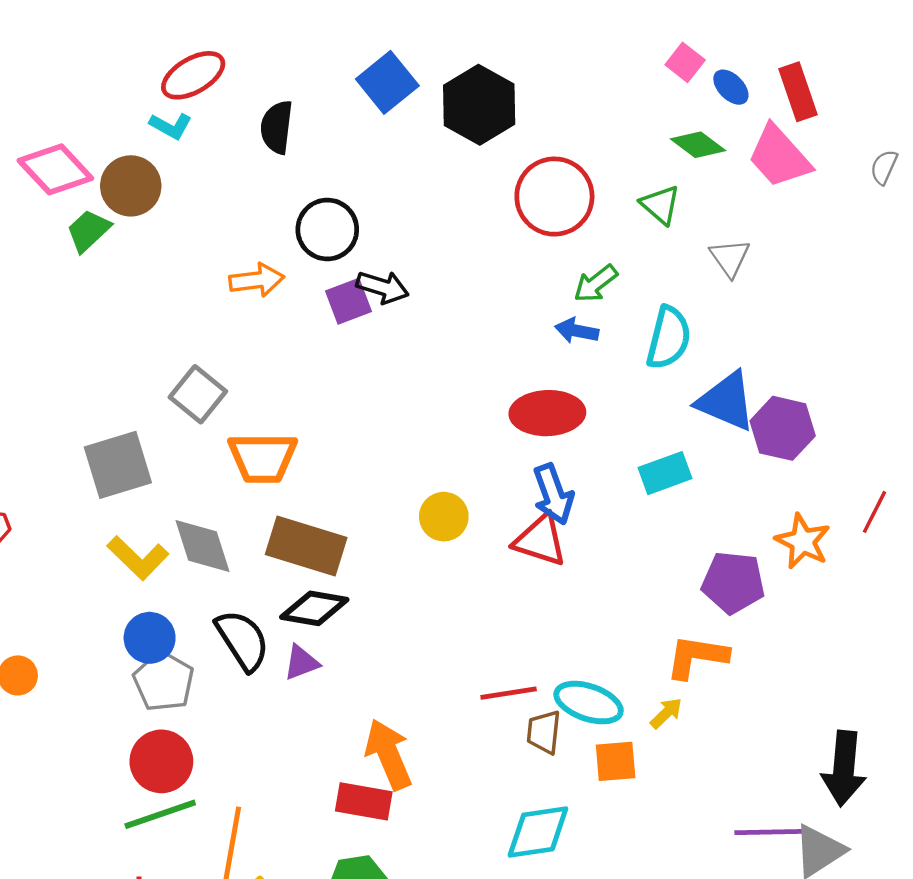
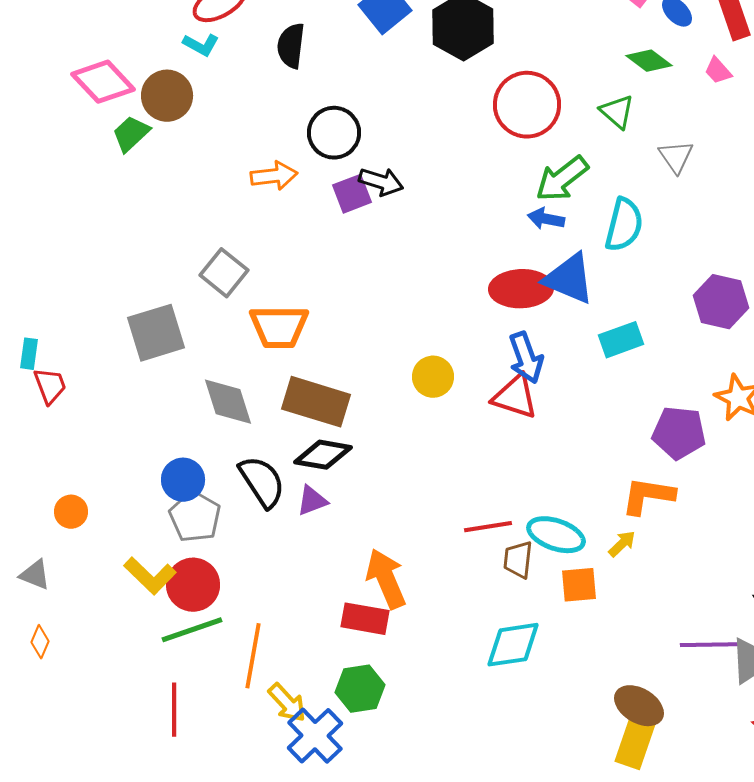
pink trapezoid: (779, 157) -> (718, 71), size x0.5
green arrow: (596, 284) -> (562, 179), size x1.4
blue triangle: (726, 401) -> (569, 279), moved
yellow L-shape: (138, 558) -> (150, 576), moved

